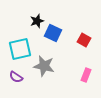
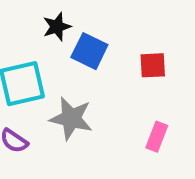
red square: (84, 40) -> (153, 65), turned -32

